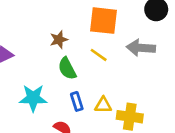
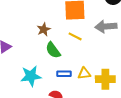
blue rectangle: (77, 101) -> (64, 74), turned -64

